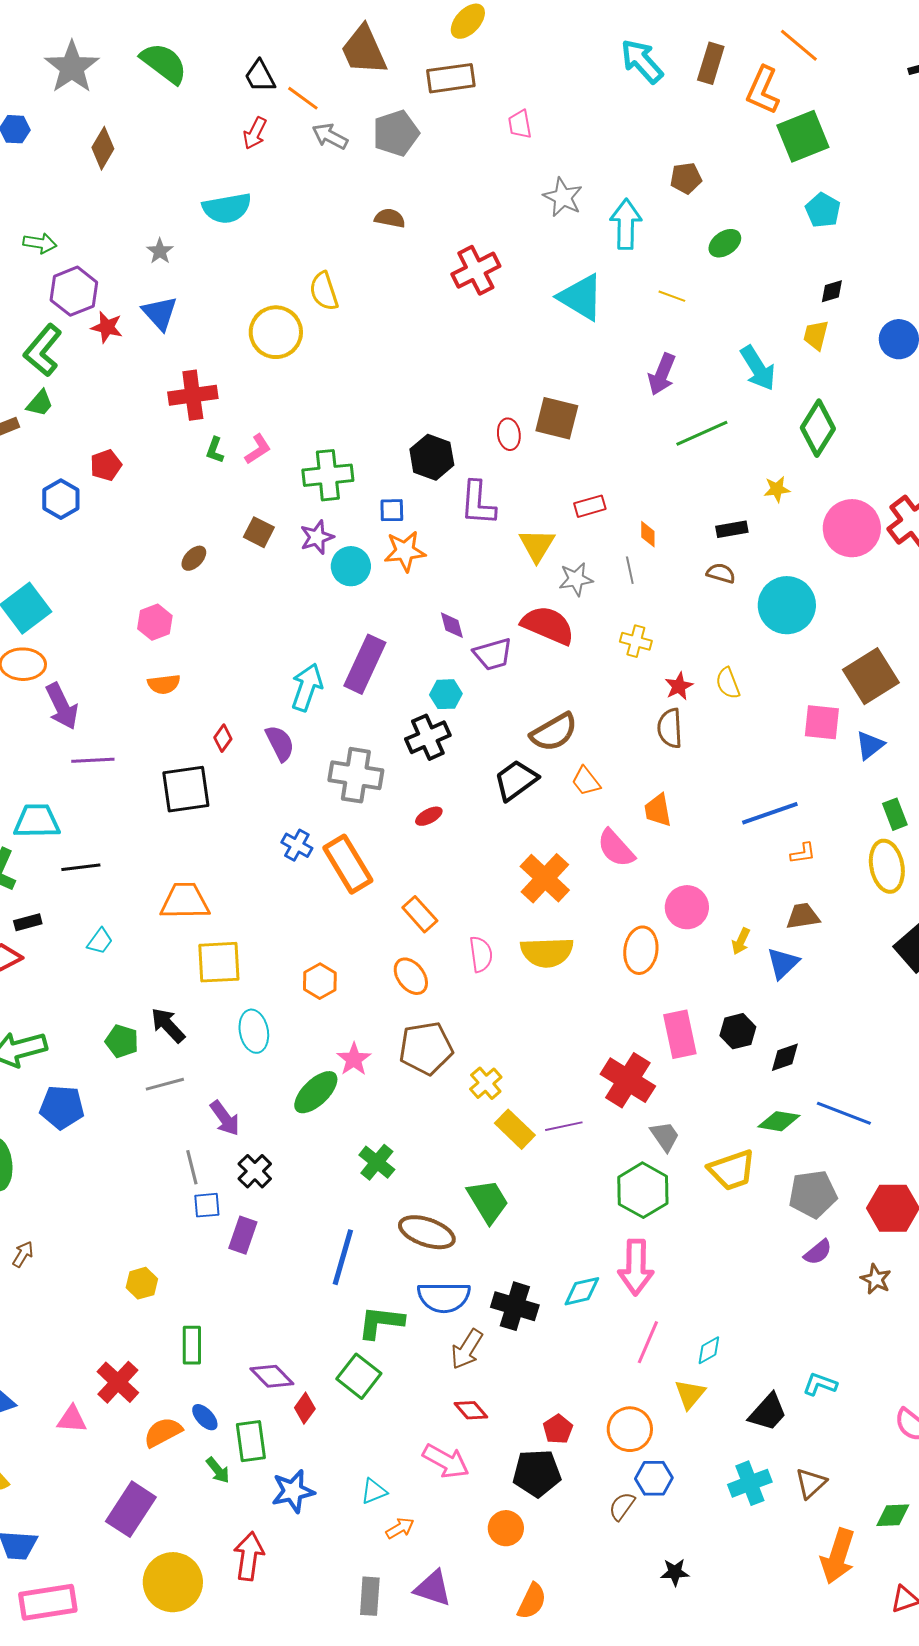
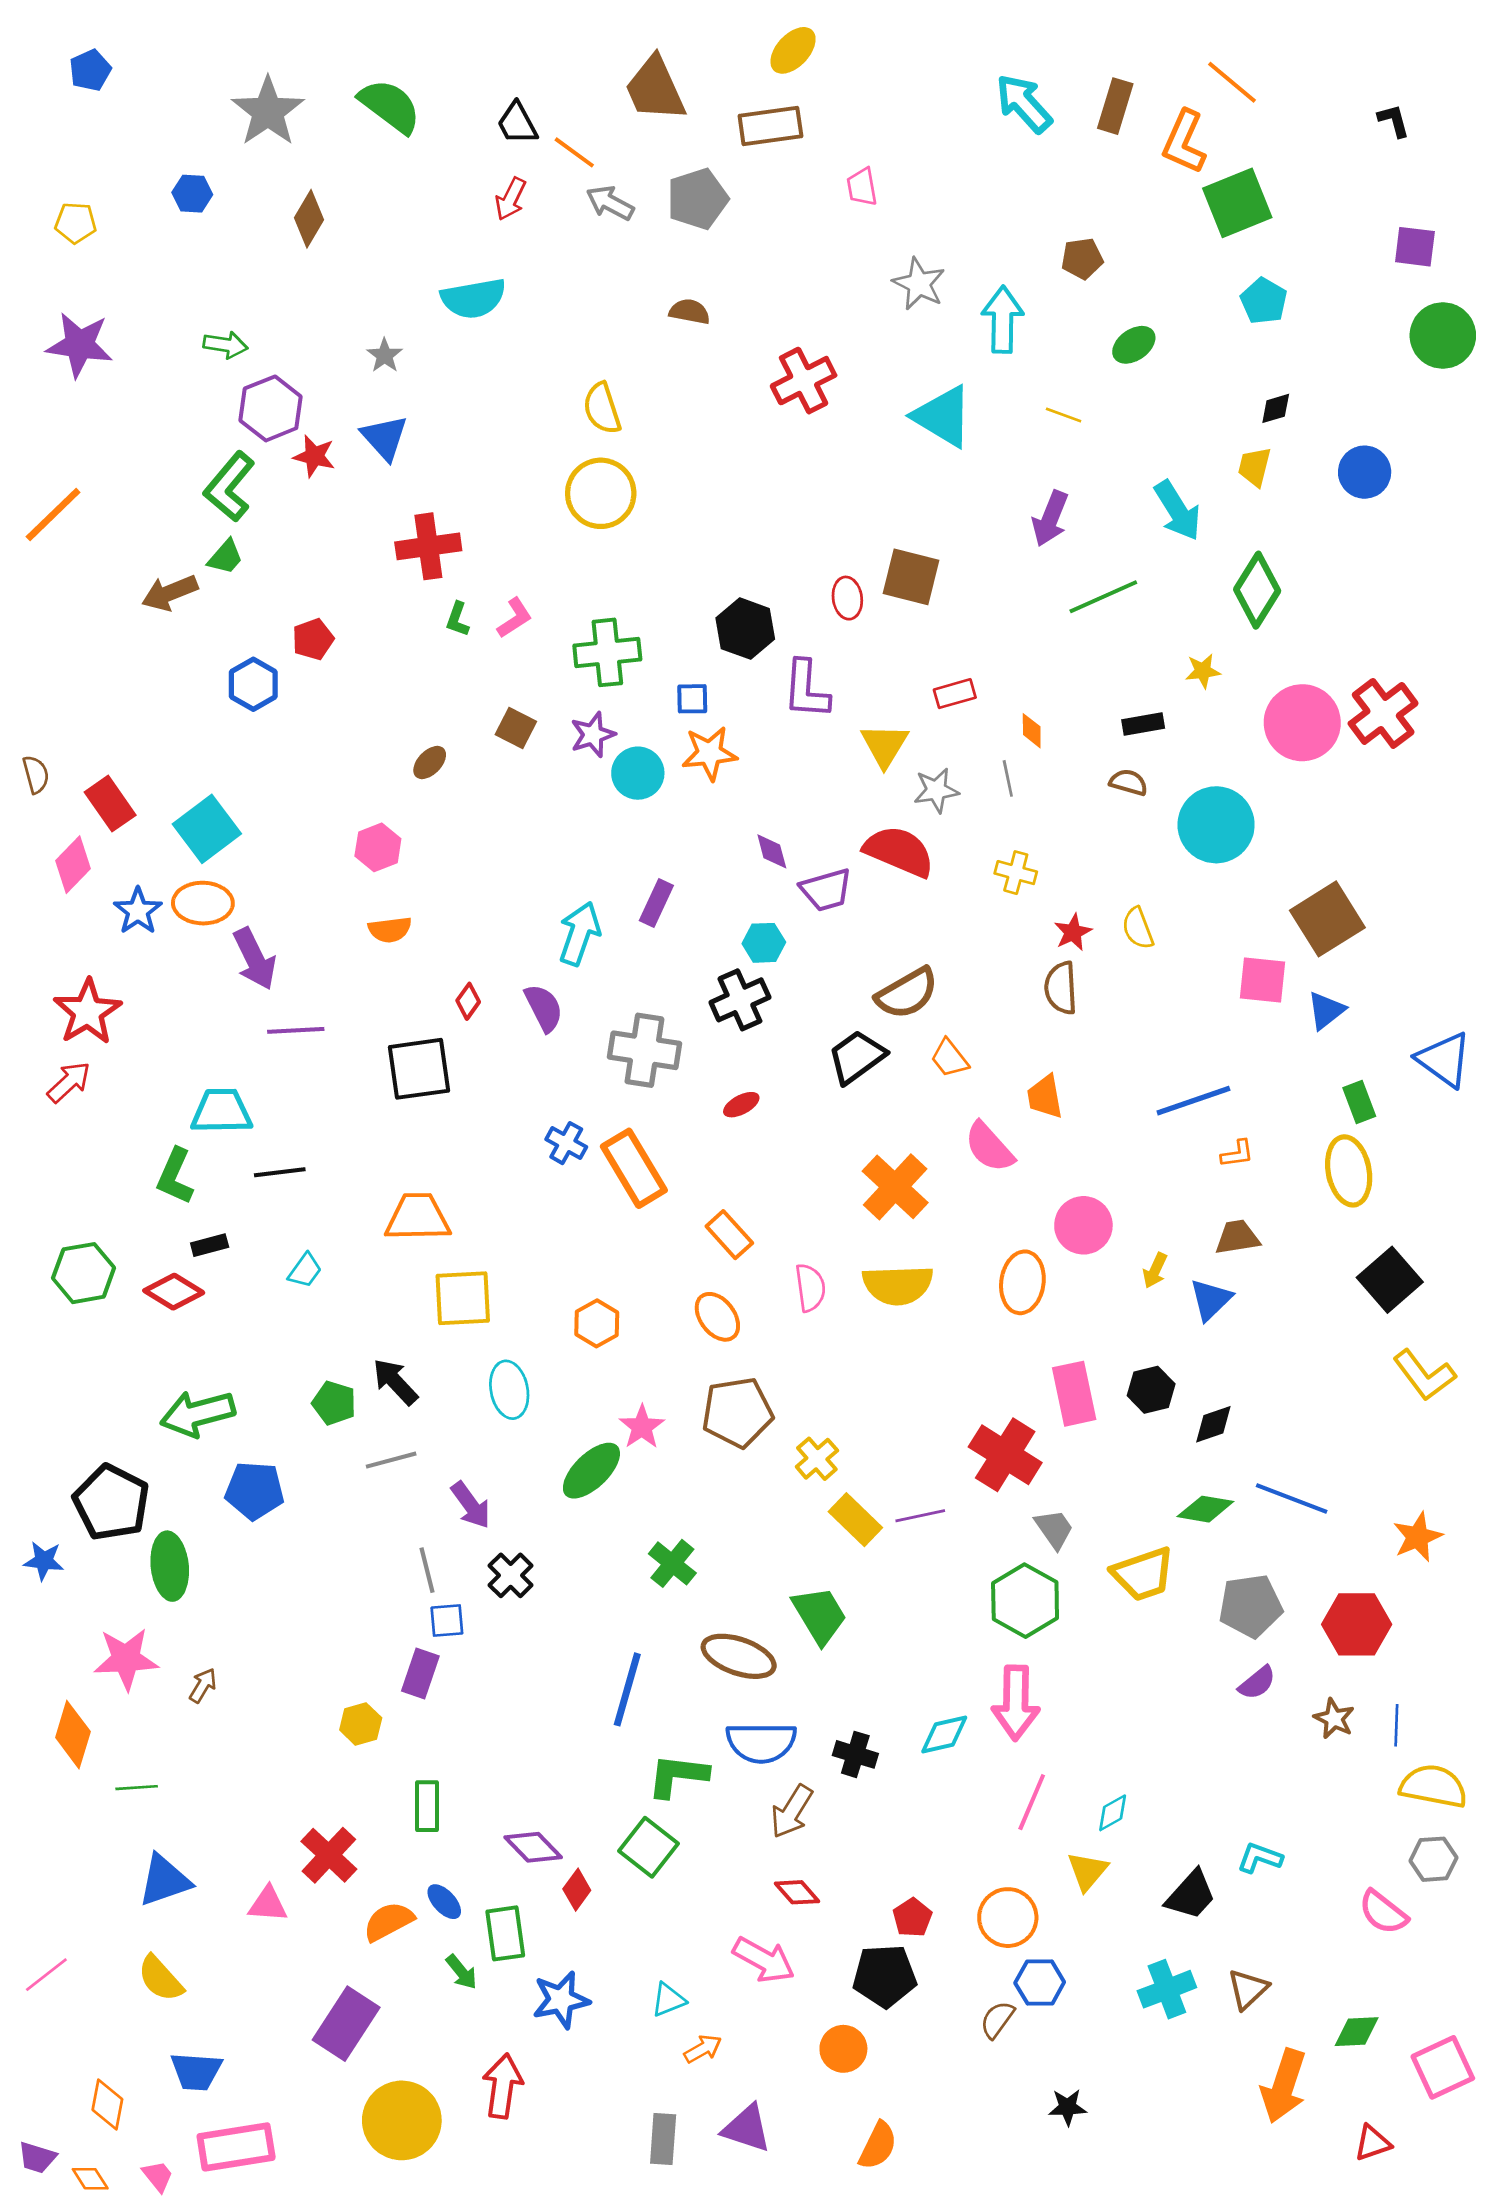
yellow circle: (276, 332) -> (601, 493), moved
purple rectangle: (365, 664) -> (656, 903), size x0.6
purple rectangle: (243, 1235) -> (420, 1674), moved
black cross: (515, 1306) -> (855, 1754), size x0.7

